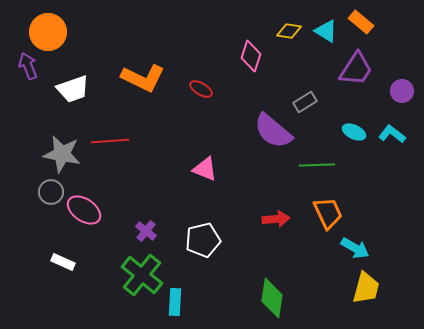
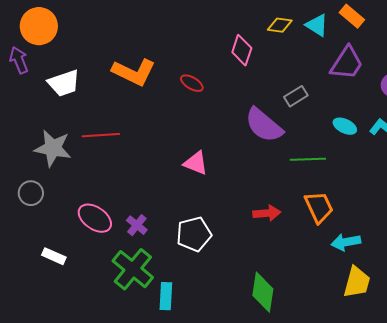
gray circle: (51, 192) -> (31, 193), moved
pink ellipse: (84, 210) -> (95, 218), moved
cyan arrow: (355, 248) -> (346, 242), turned 140

